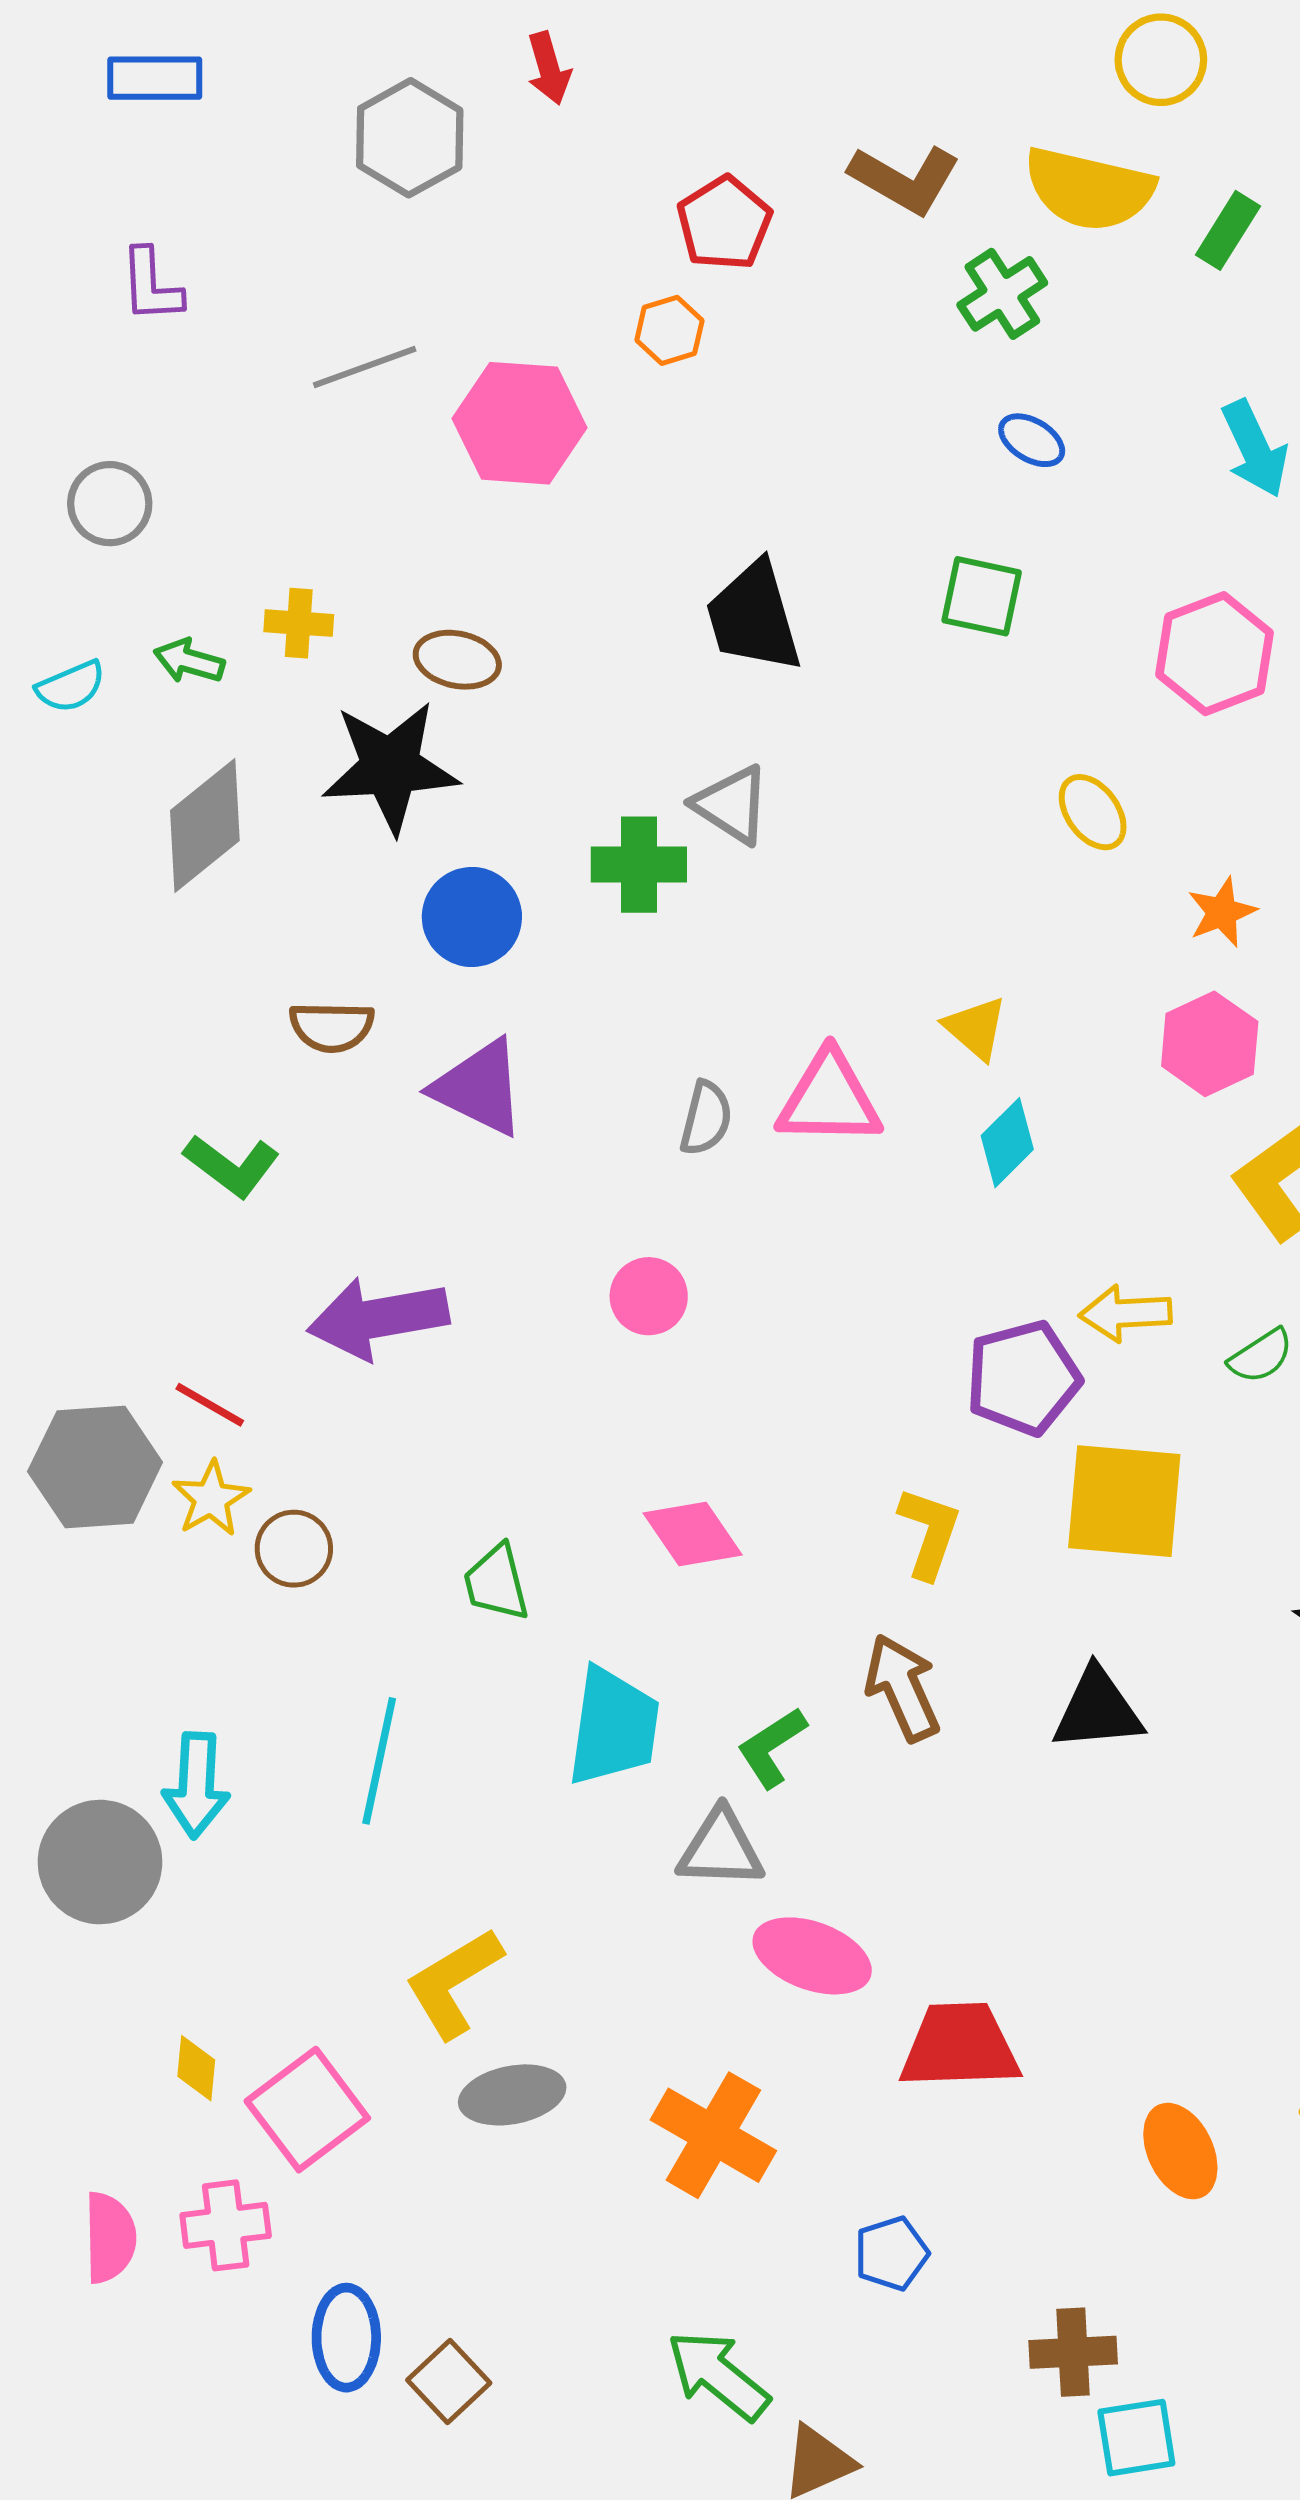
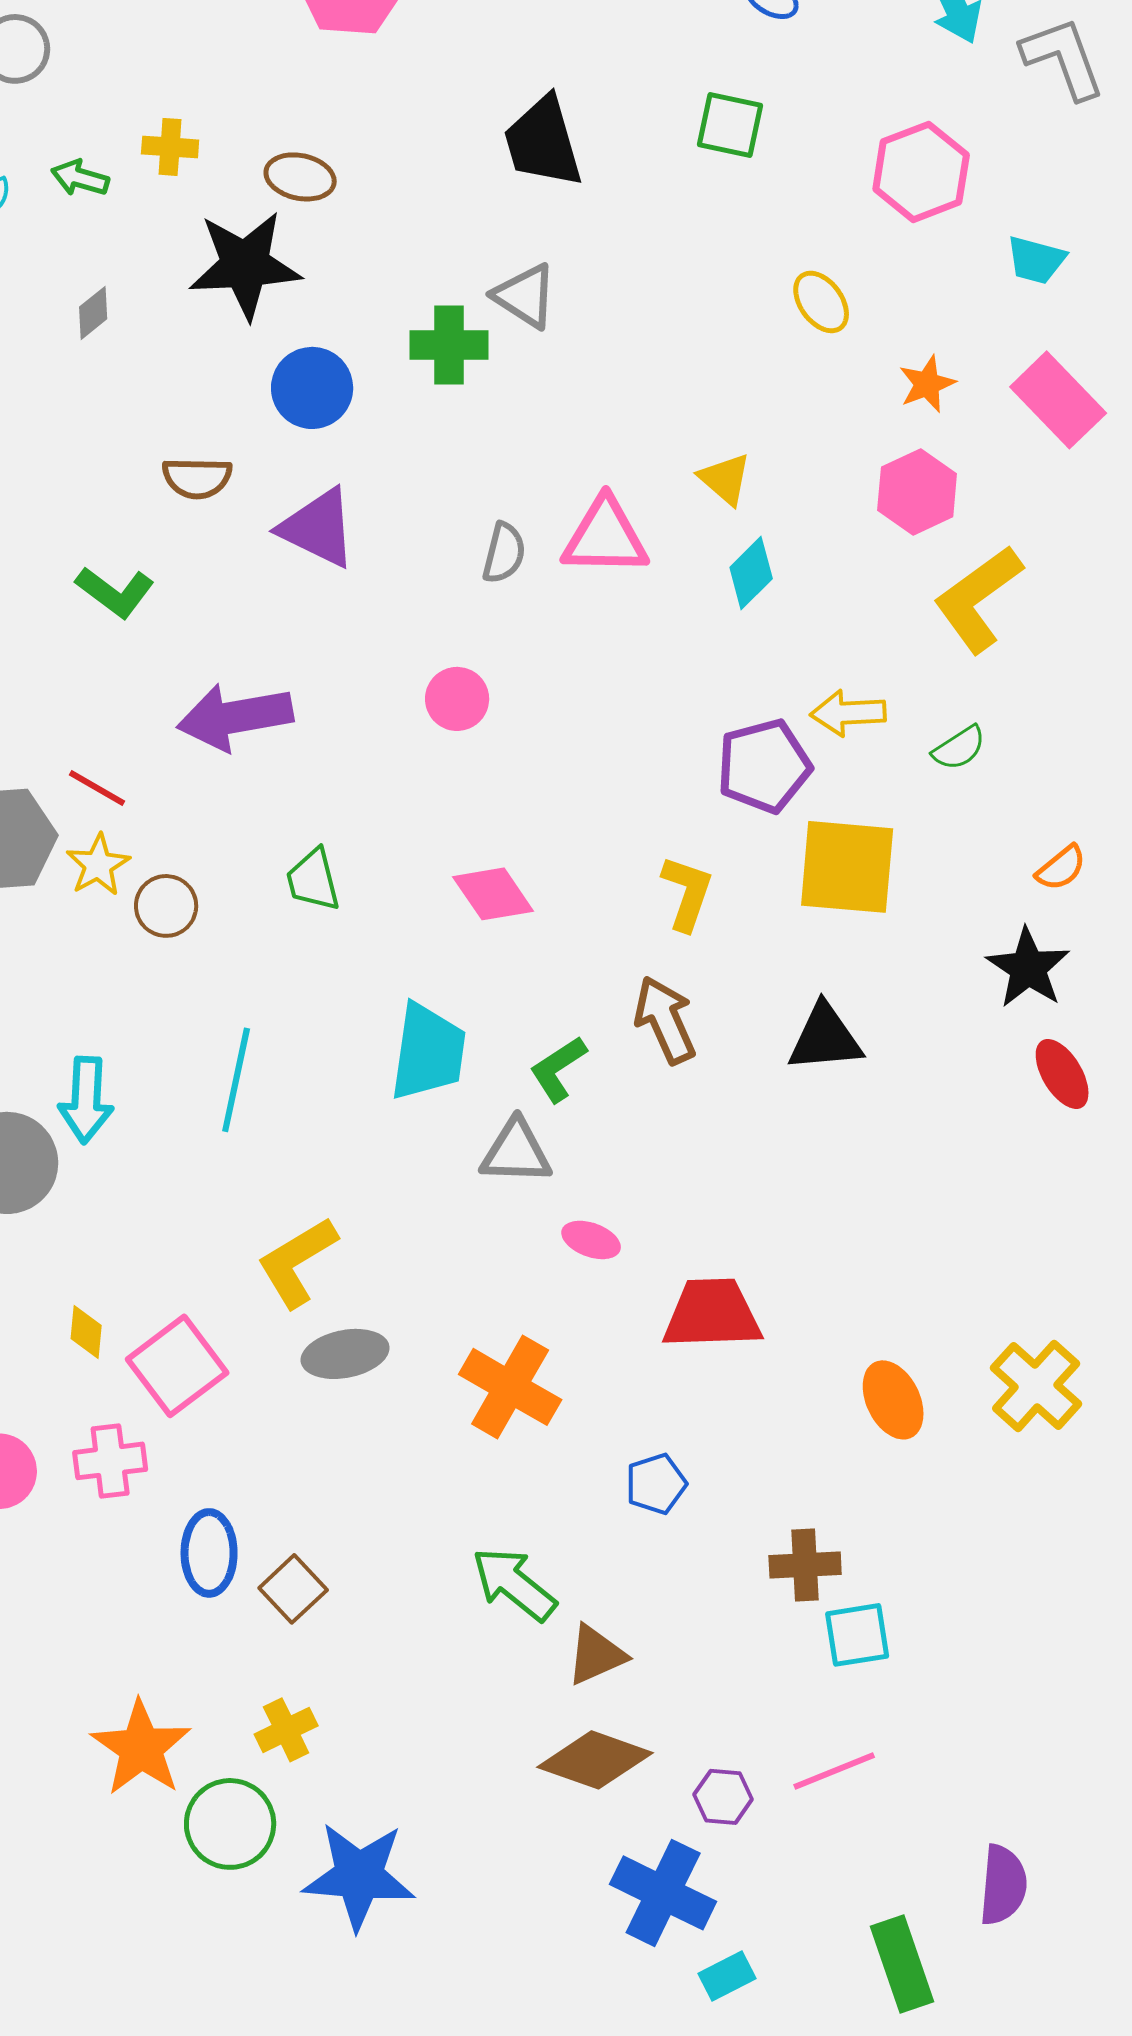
gray diamond: (205, 826) -> (93, 313), size x0.5
green trapezoid: (496, 1583) -> (313, 880), moved
pink ellipse: (812, 1956) -> (591, 1240), size x0.6

